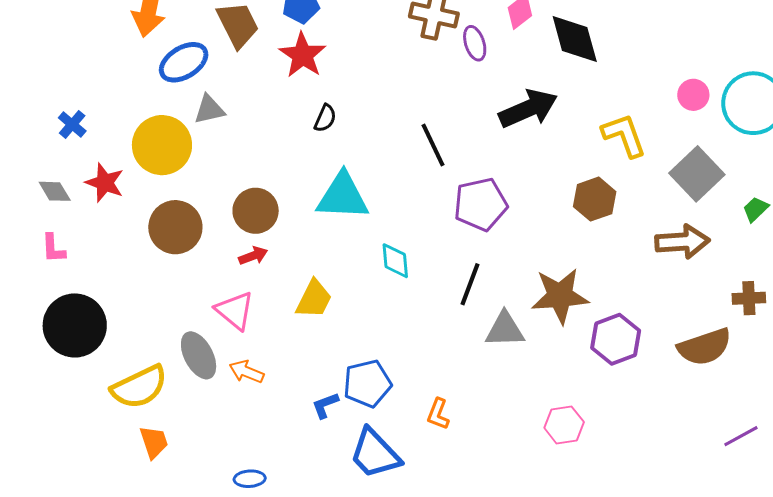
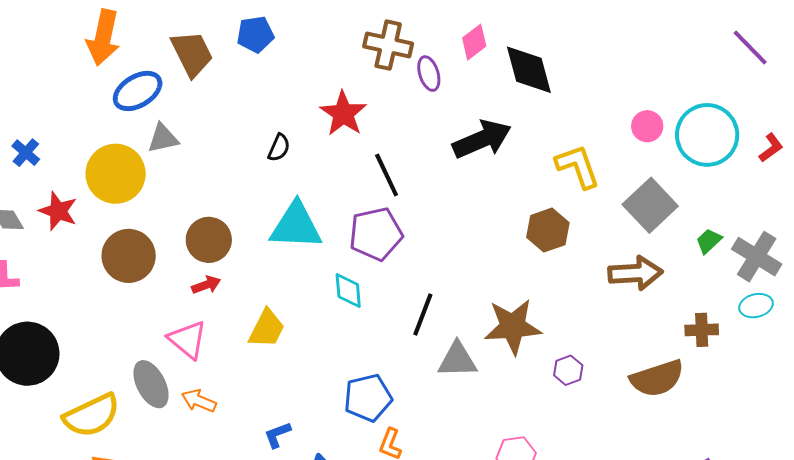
red star: (303, 55) -> (343, 114), moved
purple pentagon: (481, 204) -> (376, 234), moved
purple hexagon: (616, 339) -> (568, 370), size x0.6
blue pentagon: (367, 384) -> (368, 398), moved

